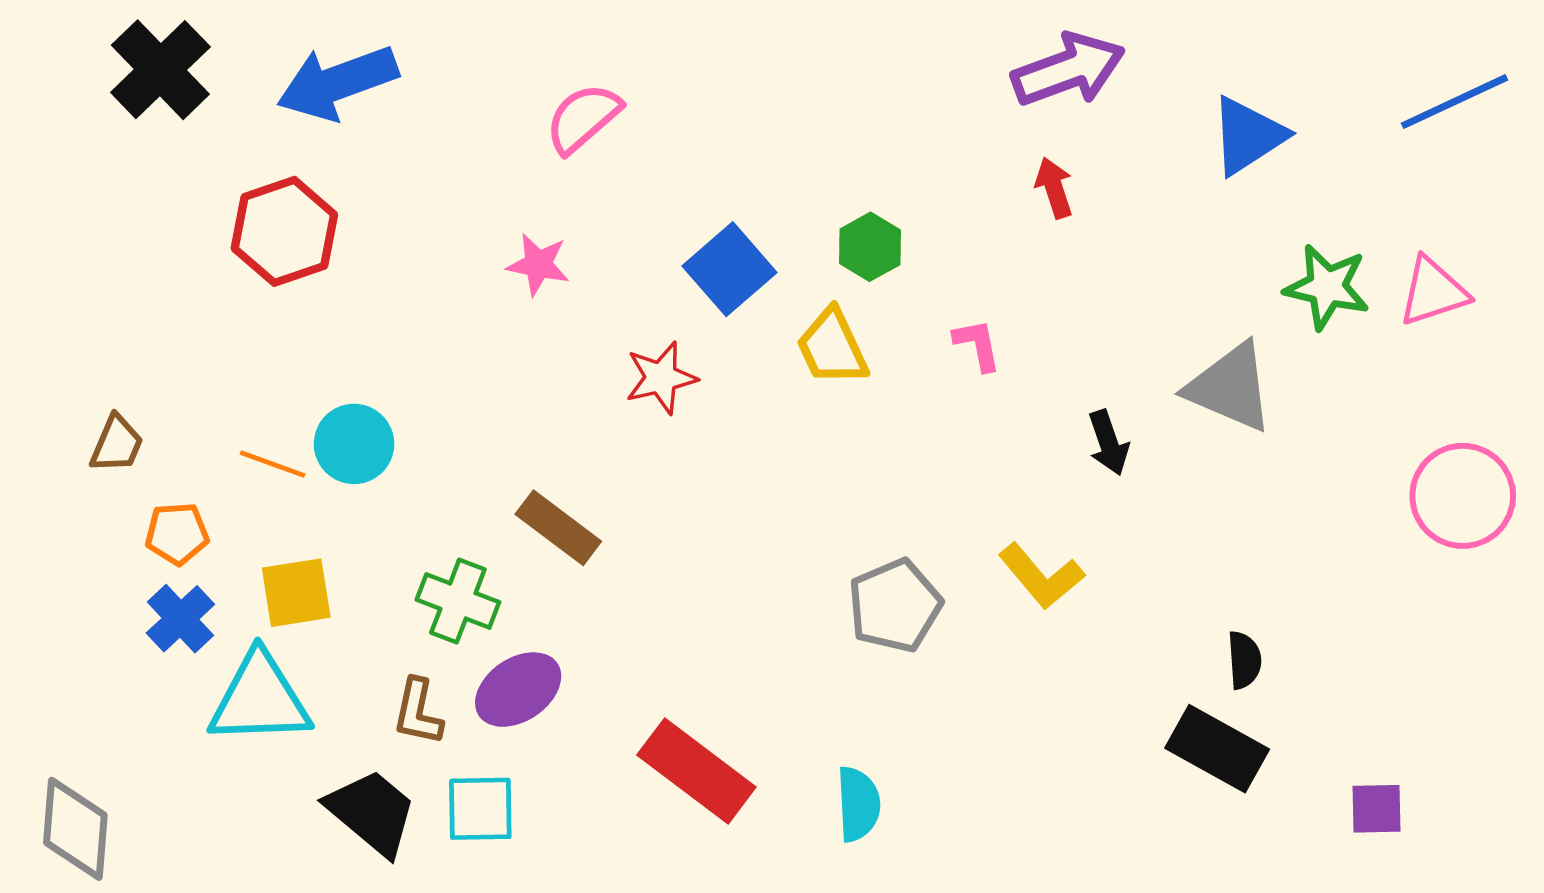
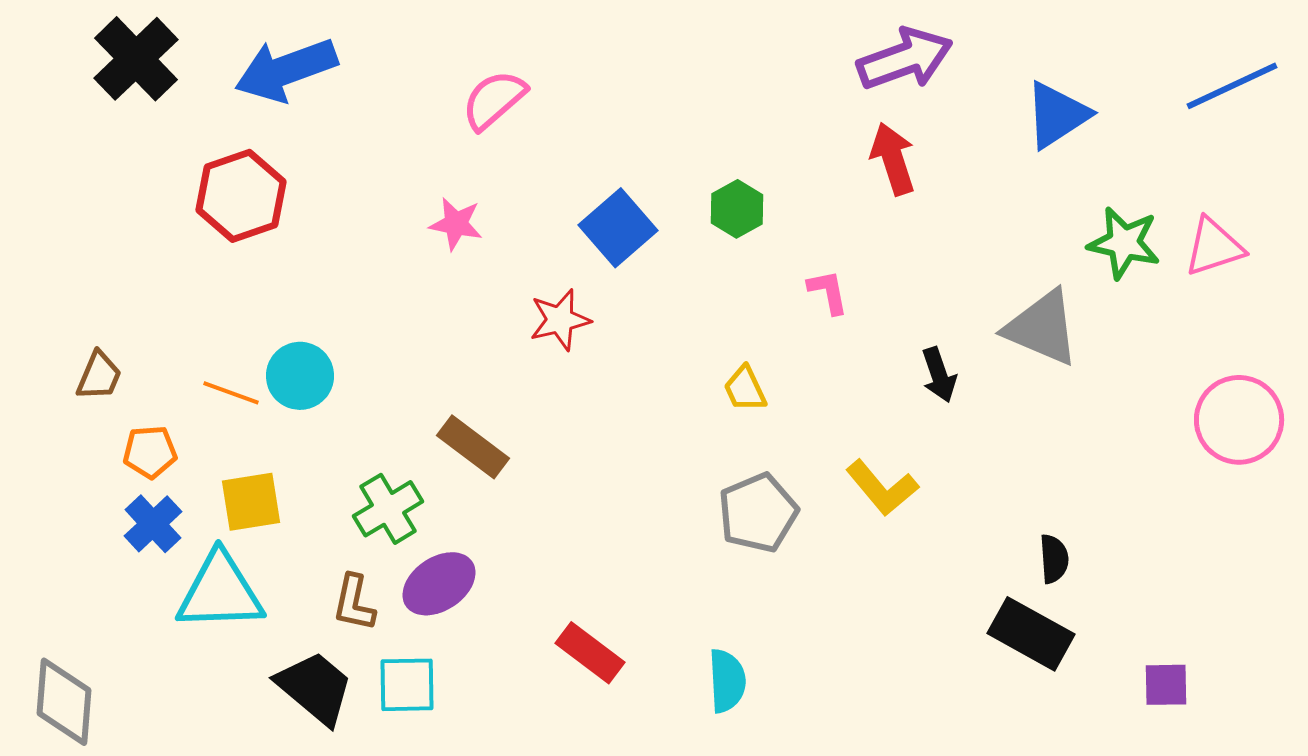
red arrow: (1054, 188) -> (893, 159), size x1.4
yellow trapezoid: (832, 347) -> (745, 389), moved, size x0.7
green cross: (458, 601) -> (388, 509), turned 38
red rectangle: (696, 771) -> (590, 653), size x0.7

